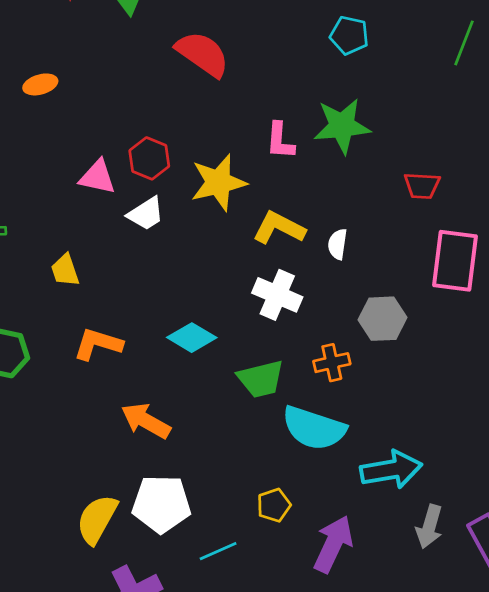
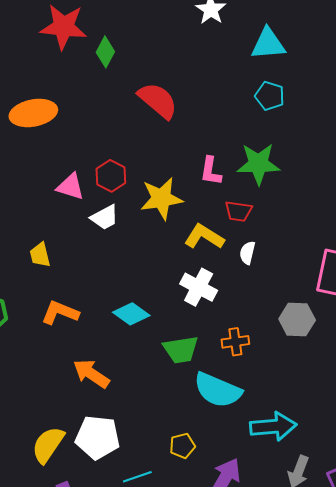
orange ellipse: (40, 84) -> (33, 113), size x1.8
red trapezoid: (422, 186) -> (239, 211), moved
gray hexagon: (382, 319) -> (297, 320), moved

